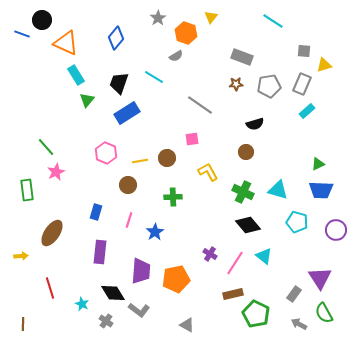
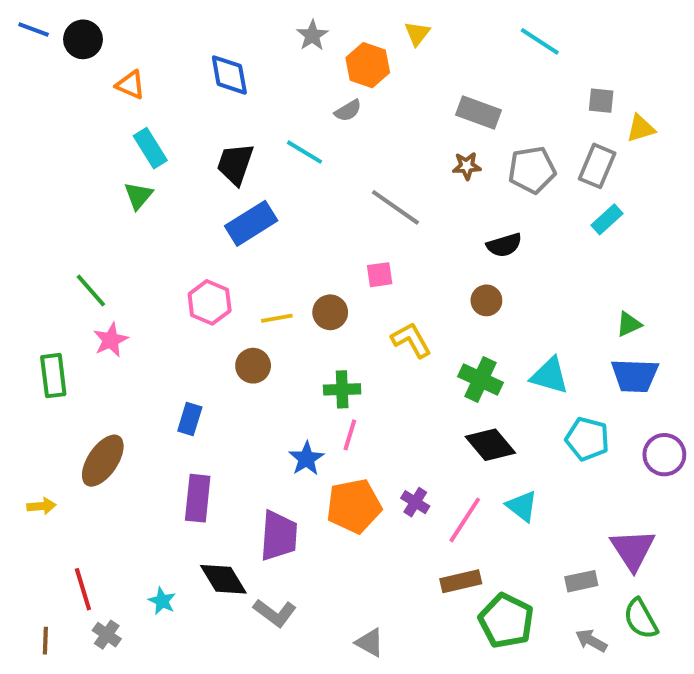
blue line: (22, 34) -> (34, 29), moved
blue diamond: (116, 38) -> (229, 75), turned -50
orange triangle: (66, 43) -> (130, 85), size x0.6
green triangle: (87, 100) -> (138, 196), moved
pink line: (129, 220) -> (350, 435), moved
orange pentagon: (176, 279) -> (354, 506), moved
red line: (50, 288) -> (83, 589), moved
gray rectangle: (294, 294) -> (581, 581), turned 42
gray cross: (106, 321) -> (107, 635), moved

